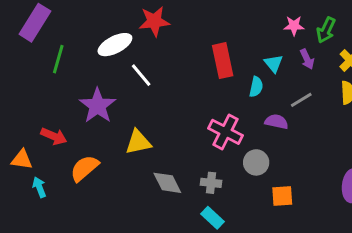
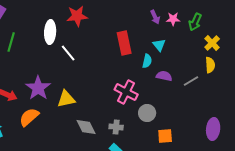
white ellipse: (115, 45) -> (50, 32), turned -60
purple arrow: (307, 59) -> (155, 17), moved
gray line: (301, 100) -> (191, 81), moved
purple star: (98, 106) -> (38, 88), moved
purple semicircle: (277, 122) -> (164, 76), moved

